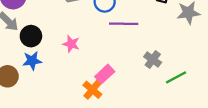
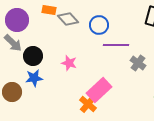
gray cross: (153, 60) -> (138, 63), moved
pink rectangle: (105, 74) -> (99, 90), size x1.4

